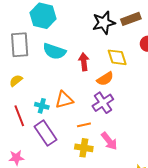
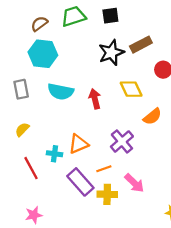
gray rectangle: (20, 45) -> (21, 89), size x0.7
orange semicircle: (105, 79) -> (152, 117), moved
purple rectangle: (45, 133) -> (80, 182), moved

